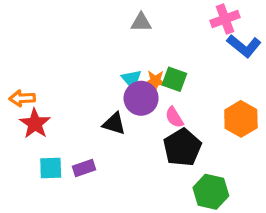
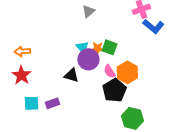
gray triangle: (141, 22) -> (88, 11), turned -40
orange arrow: (22, 98) -> (22, 51), moved
orange hexagon: (241, 119) -> (127, 72), moved

